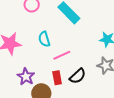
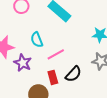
purple star: (26, 77) -> (23, 63), moved

